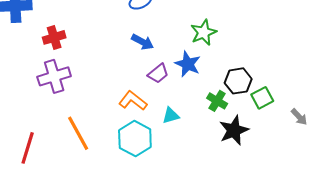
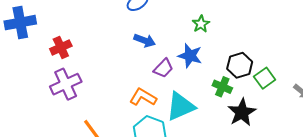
green star: (204, 32) -> (201, 24), size x0.7
cyan triangle: (171, 116) -> (181, 106), size x1.8

